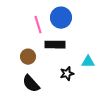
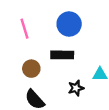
pink line: (38, 25) -> (24, 29), moved

